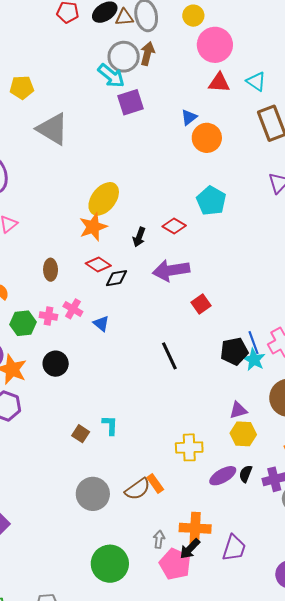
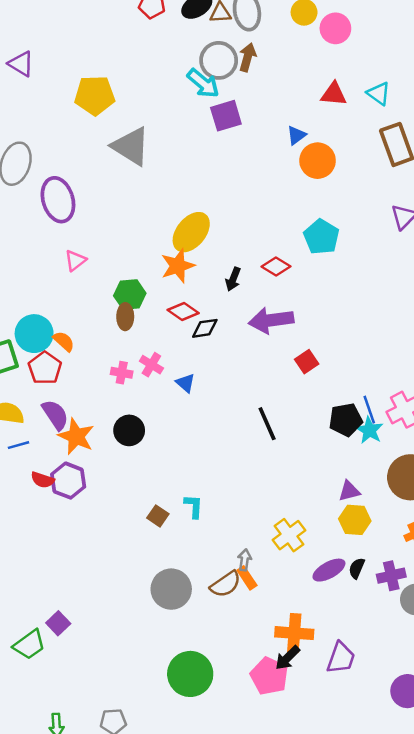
pink circle: (215, 45) -> (335, 28), moved, size x0.7
yellow pentagon: (22, 87) -> (95, 95), size x1.4
green hexagon: (23, 323) -> (130, 294), moved
yellow cross: (189, 447) -> (289, 535), turned -36
gray arrow: (159, 539) -> (245, 560), moved

